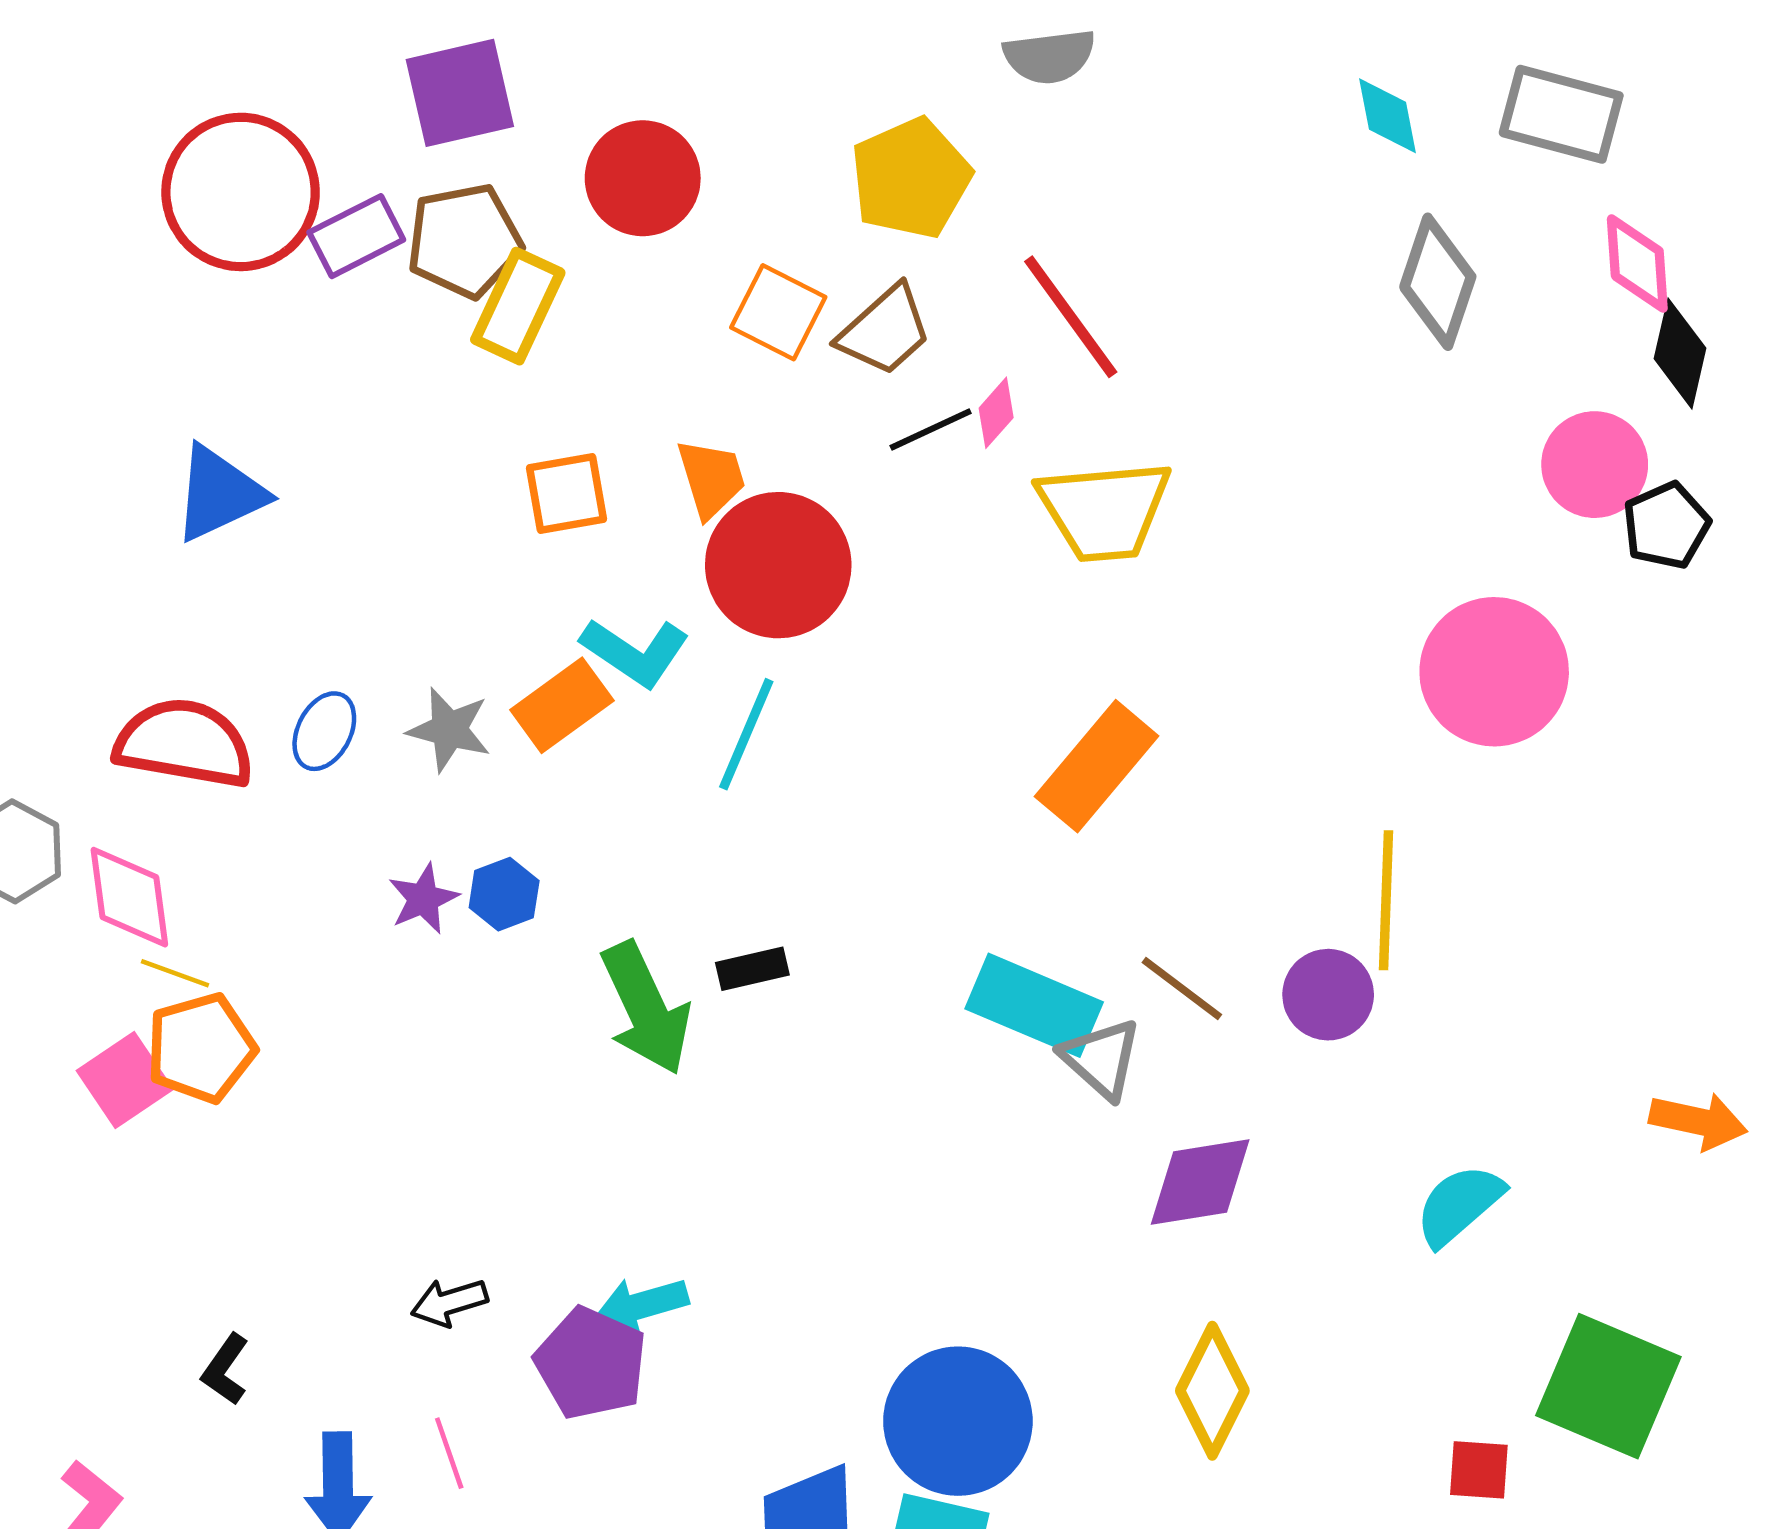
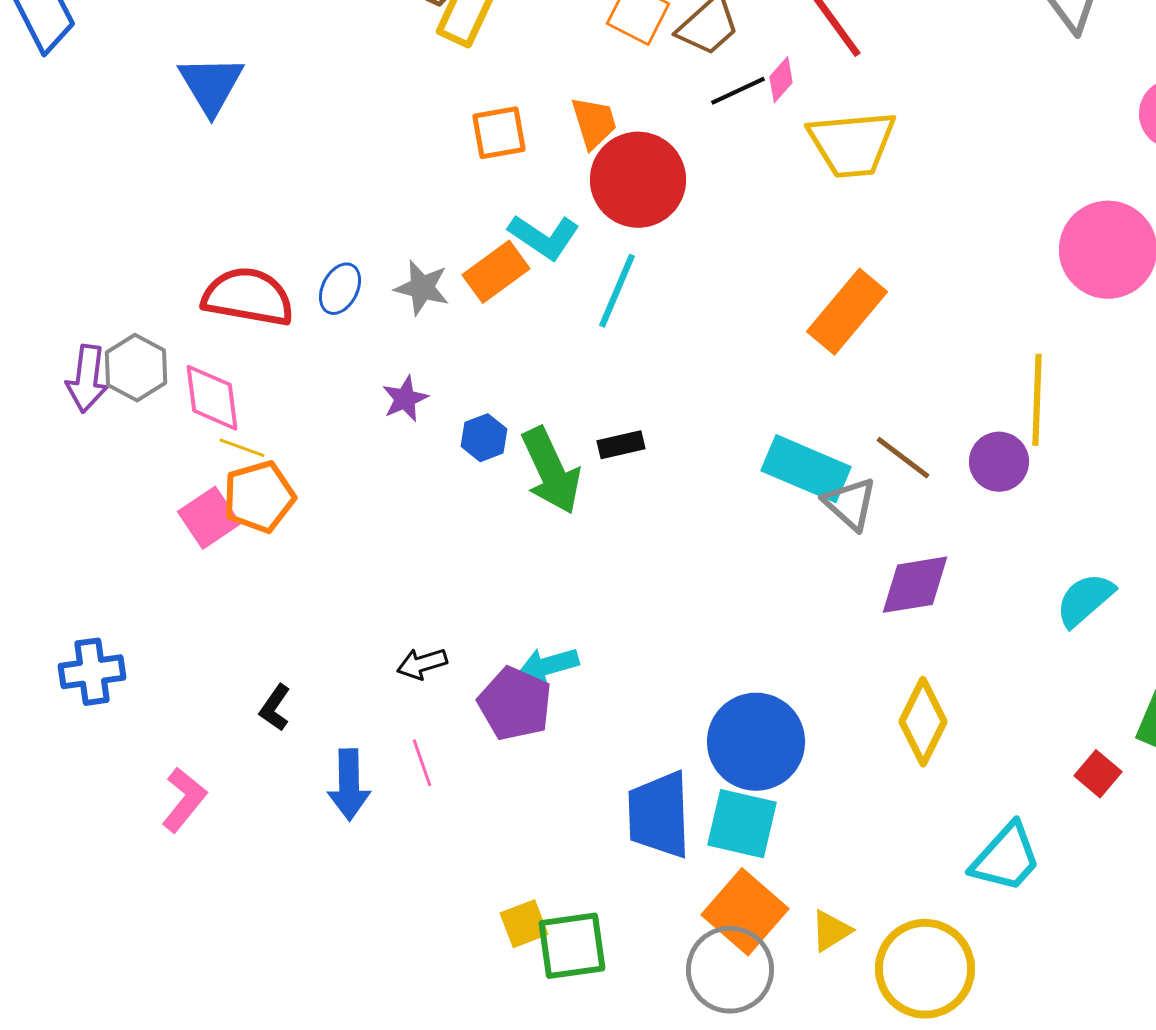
blue triangle: (219, 494) -> (211, 85), moved, turned -36
blue hexagon: (504, 894) -> (484, 438), moved
red square: (1479, 1470) -> (1098, 774), turned 36

